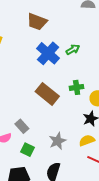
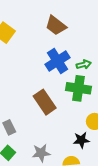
green cross: (77, 87) -> (78, 88), moved, size x1.6

